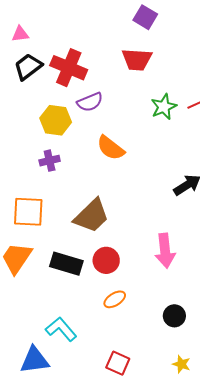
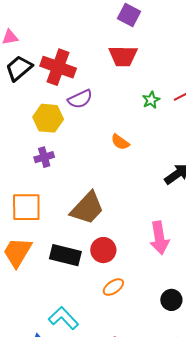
green star: (164, 107) -> (151, 100), size x0.7
orange semicircle: (111, 148) -> (120, 142), moved, size x0.7

